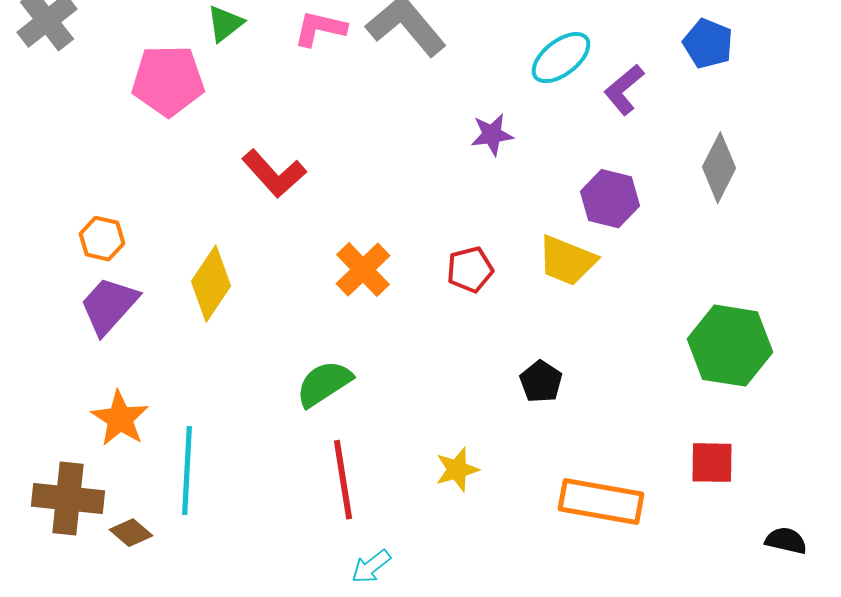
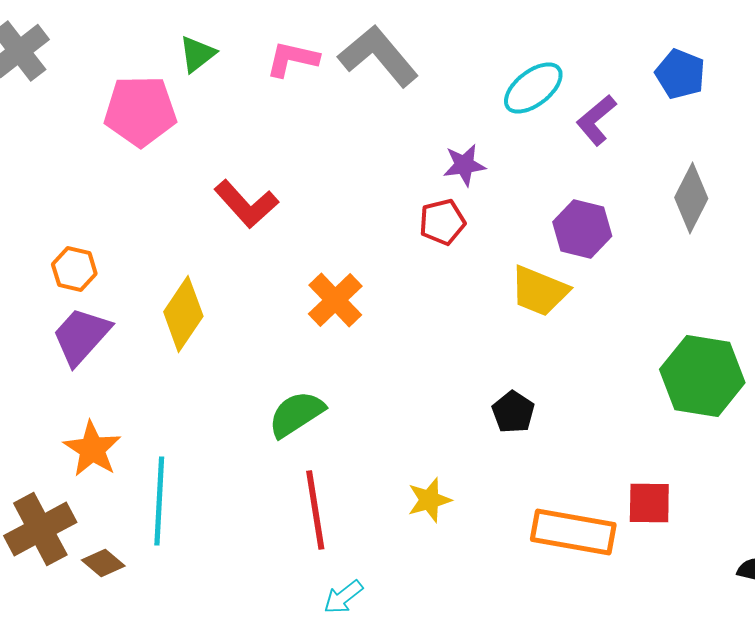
red pentagon: (470, 270) -> (442, 222), moved
red square: (712, 463) -> (649, 503), moved
brown cross: (68, 499) -> (40, 529), turned -34

